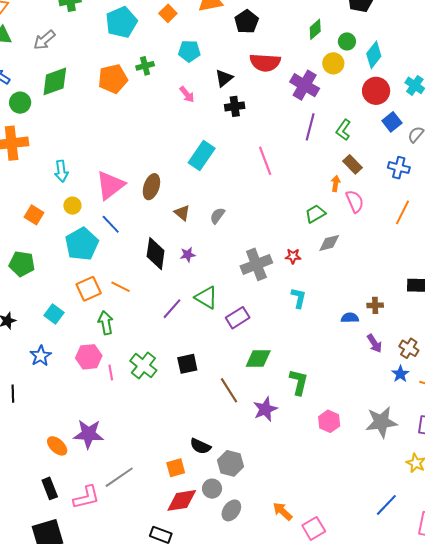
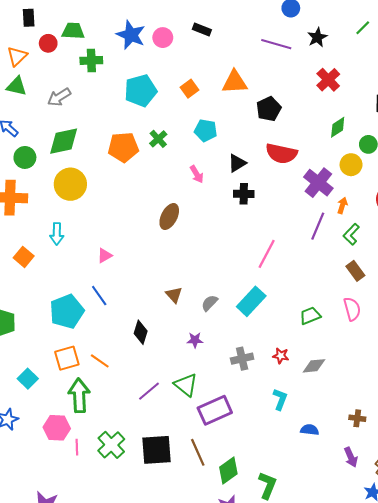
green cross: (145, 66) -> (158, 139), turned -36
cyan rectangle: (202, 156) -> (251, 301), moved
pink line: (265, 161) -> (267, 254), turned 40
orange arrow: (336, 183) -> (342, 205), moved
pink triangle: (110, 185) -> (105, 256), size x0.5
brown ellipse: (151, 187) -> (169, 217), moved
yellow circle: (72, 206) -> (70, 184), moved, size x1.8
orange square: (34, 215) -> (24, 257), moved
gray diamond: (329, 243) -> (314, 366), moved
black diamond: (156, 254) -> (141, 332), size x0.7
purple star: (188, 255) -> (195, 340), moved
gray cross: (256, 264) -> (242, 359), size x0.7
purple rectangle: (238, 318) -> (215, 410), size x1.4
blue semicircle: (350, 318) -> (310, 430), moved
green arrow: (106, 323) -> (79, 395), size x1.4
green diamond: (258, 359) -> (228, 471), moved, turned -44
black square: (187, 364) -> (156, 450), size x1.5
brown line: (229, 390) -> (198, 452), moved

